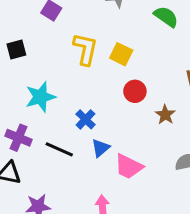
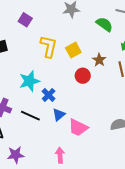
yellow square: (121, 54) -> (73, 50), turned 35
cyan star: (40, 97) -> (29, 81), moved
brown star: (165, 115) -> (99, 60), moved

